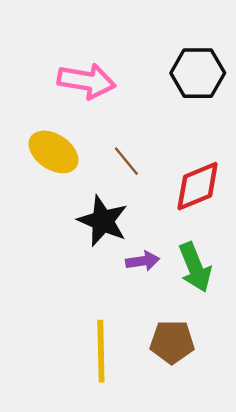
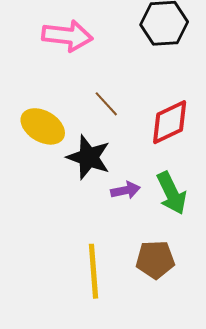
yellow ellipse: (54, 152) -> (43, 126), moved

